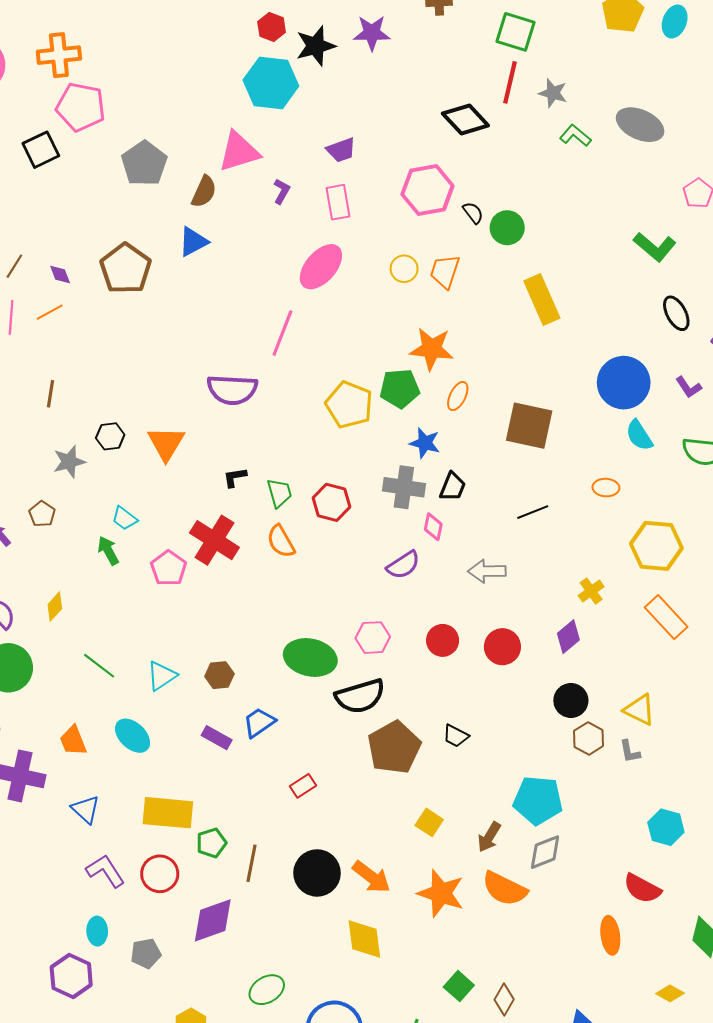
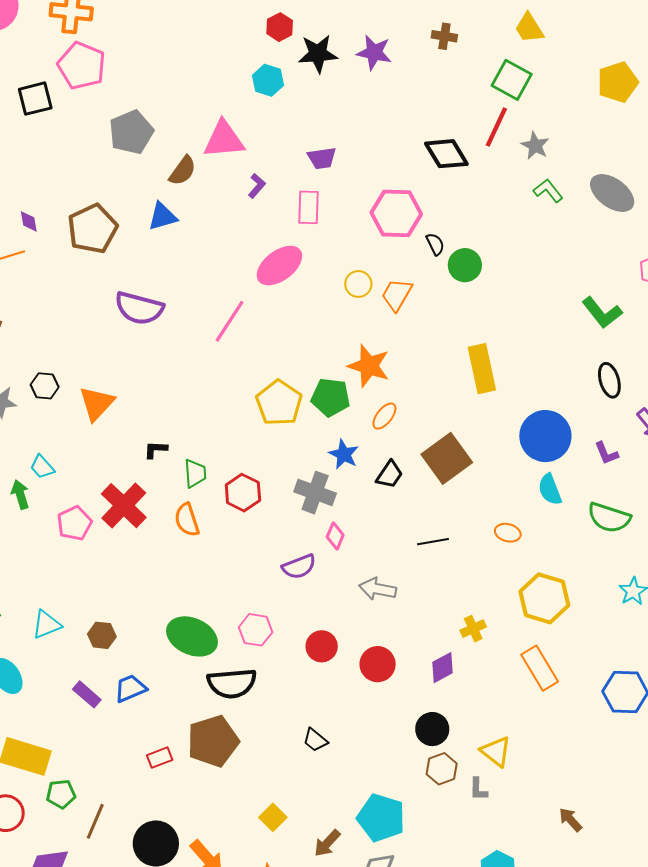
cyan hexagon: (271, 83) -> (268, 80), size x0.6
yellow rectangle: (542, 300) -> (482, 369), moved
purple semicircle: (232, 390) -> (139, 308), moved
brown square: (529, 426) -> (447, 458), turned 30
black trapezoid: (453, 487) -> (389, 475), moved
brown pentagon: (394, 747) -> (213, 741), moved

